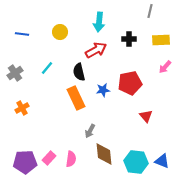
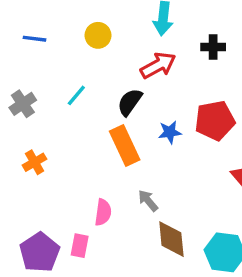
black semicircle: (79, 72) -> (130, 102), turned 48
gray arrow: (90, 131) -> (148, 201), turned 112
pink rectangle: (49, 158) -> (80, 246), turned -32
pink semicircle: (71, 159) -> (103, 212), moved
purple pentagon: (25, 162) -> (40, 252), turned -30

